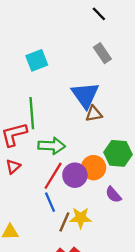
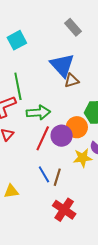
blue line: (50, 202) -> (44, 174), moved
yellow star: (81, 218) -> (83, 158), moved

